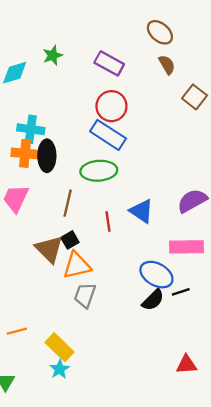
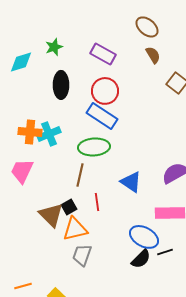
cyan cross: (31, 129) -> (49, 134), moved, turned -30
black ellipse: (47, 156) -> (61, 85), moved
brown line: (68, 203) -> (80, 175), moved
red line: (108, 221) -> (97, 202), moved

